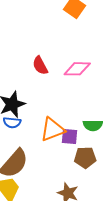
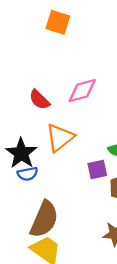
orange triangle: (52, 130) -> (60, 138), moved

